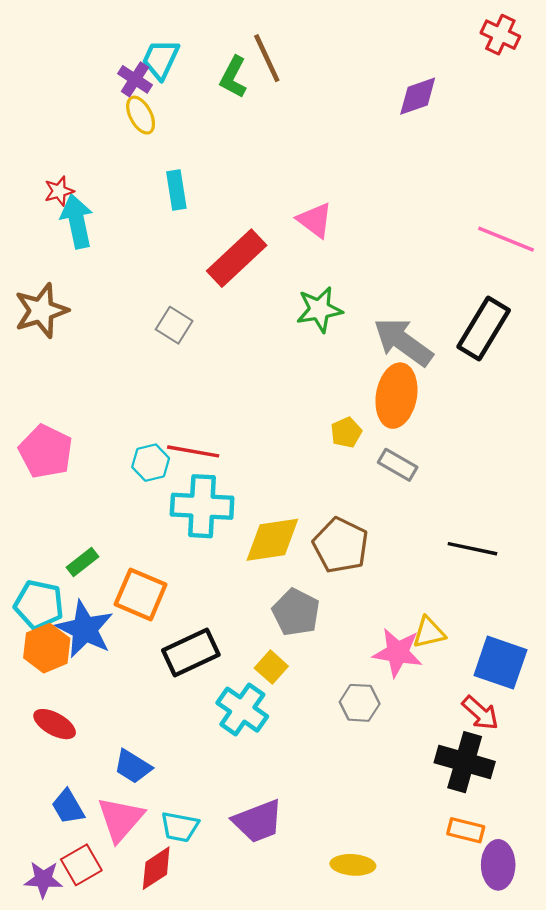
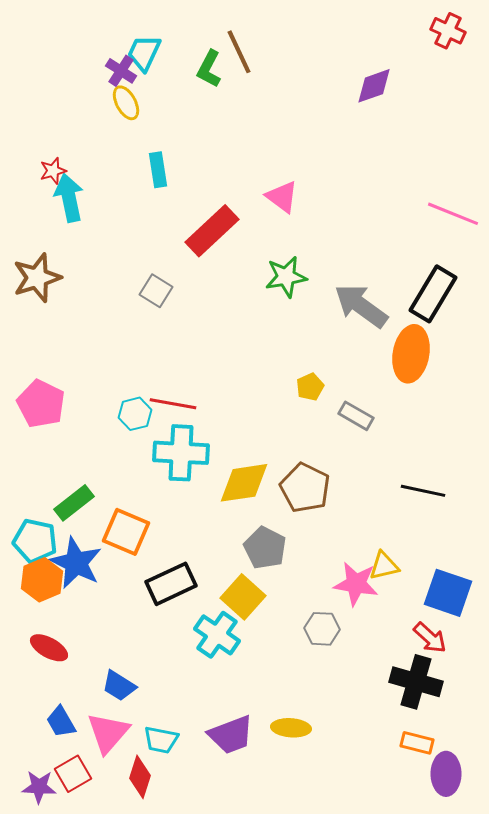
orange ellipse: (396, 396) -> (411, 354), moved
green rectangle: (82, 562) -> (74, 503), size x1.4
yellow square: (271, 667) -> (243, 597), size x1.5
yellow ellipse: (353, 865) -> (291, 728), moved
red diamond: (156, 868) -> (140, 777), turned -39

